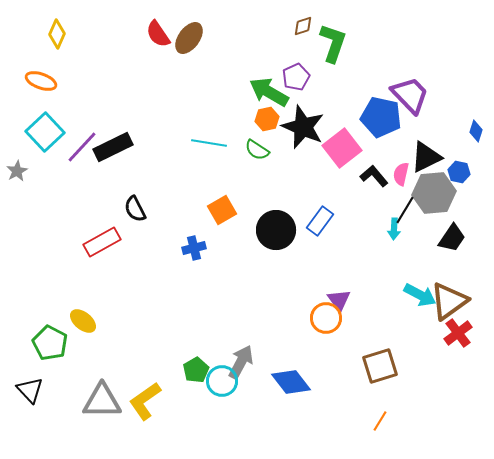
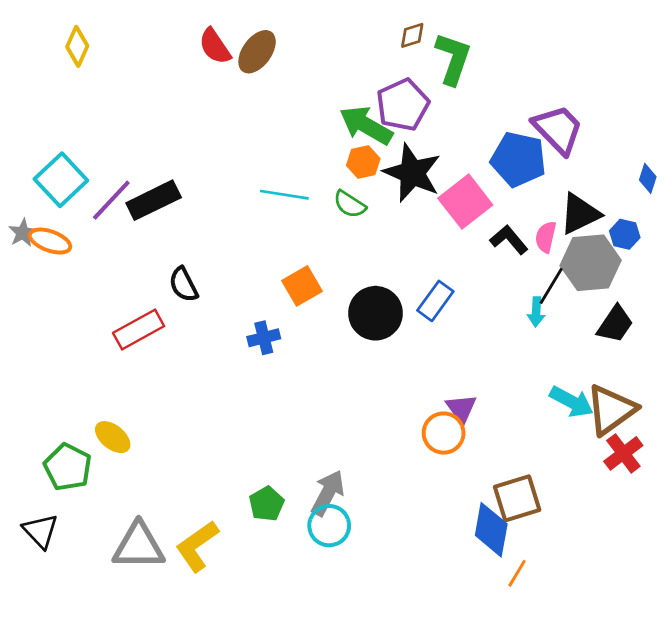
purple pentagon: (296, 77) -> (403, 105), size x1.4
orange ellipse: (41, 81) -> (50, 241), moved
cyan circle: (222, 381) -> (329, 526), moved
blue diamond: (291, 382) -> (491, 530), moved, turned 48

